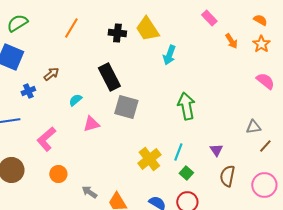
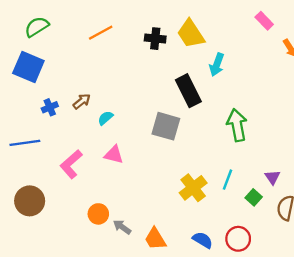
orange line: (71, 28) -> (101, 33), turned 30
brown arrow: (51, 74) -> (82, 101), moved
black rectangle: (109, 77) -> (188, 91), moved
pink triangle: (91, 124) -> (114, 155), moved, turned 30
green square: (186, 173) -> (254, 197), moved
orange circle: (58, 174) -> (98, 214), moved

